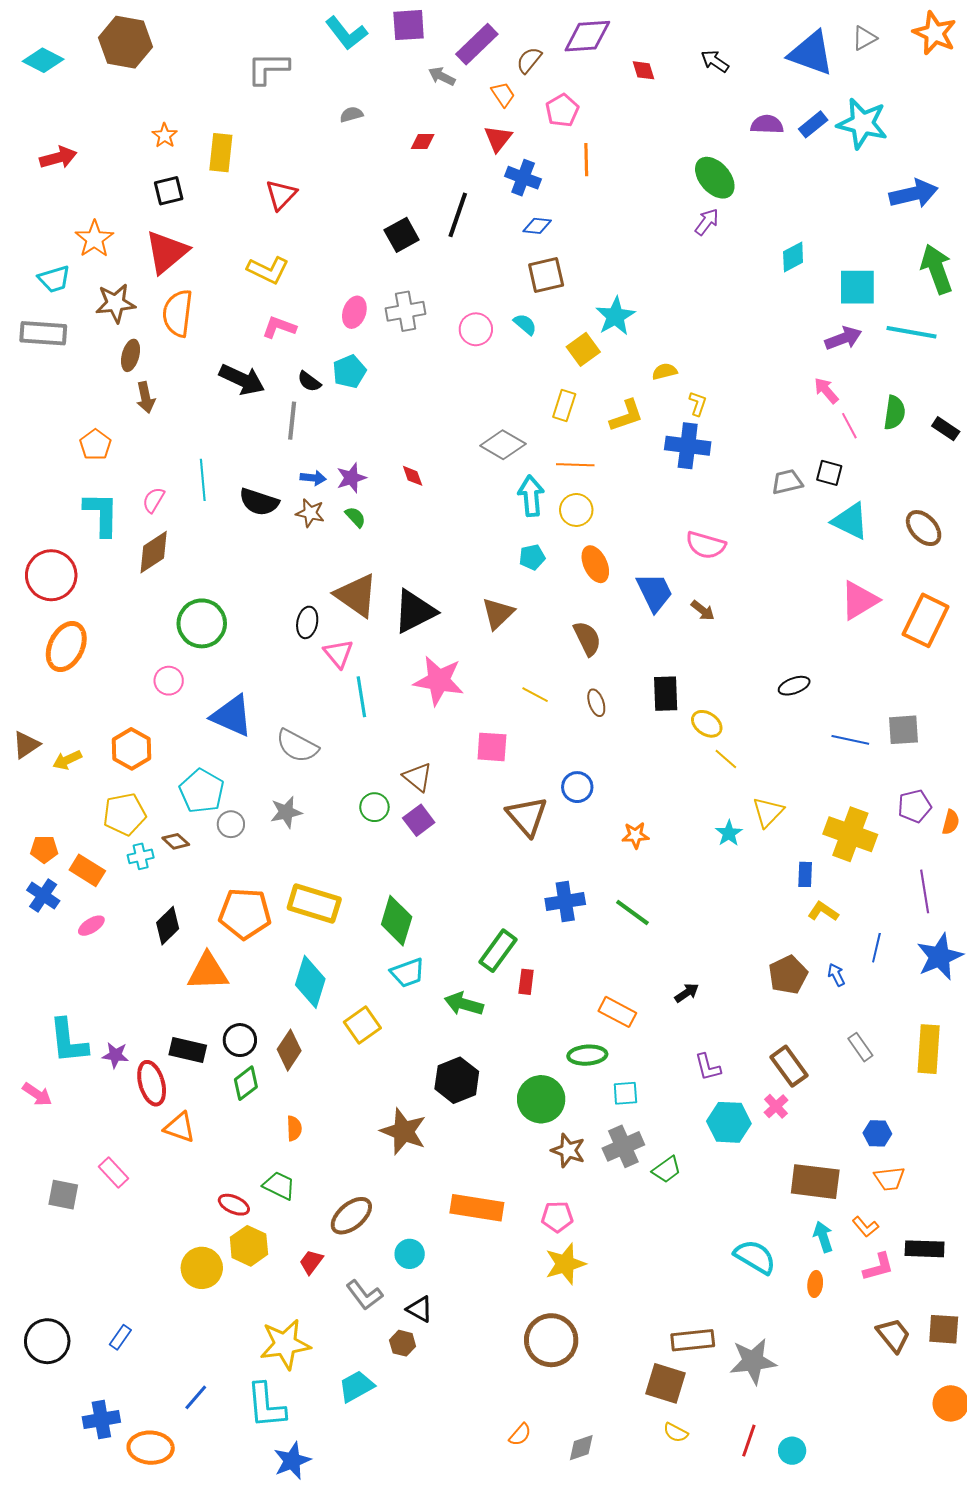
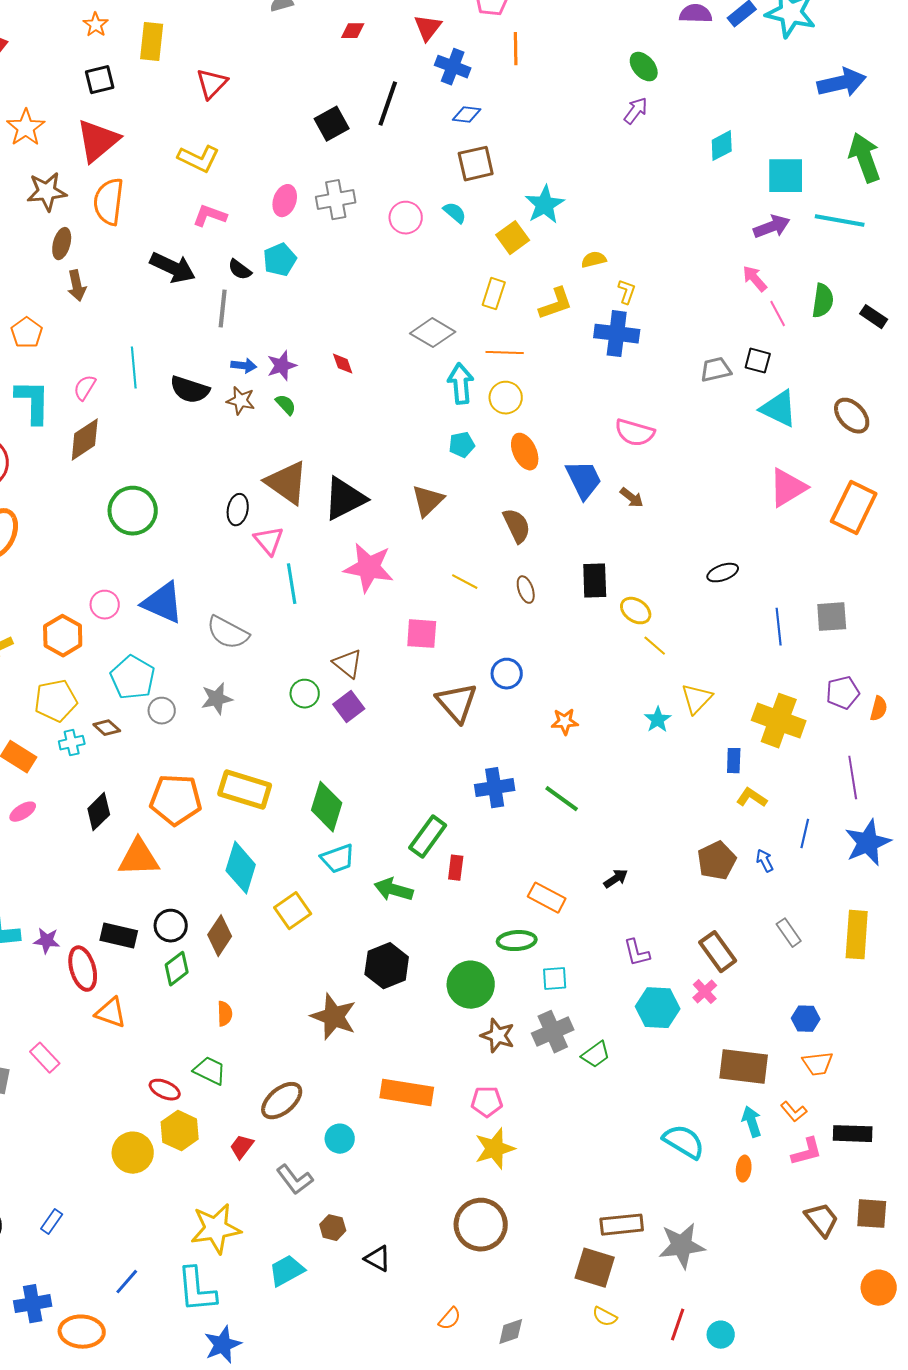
green ellipse: (715, 178) -> (644, 67), size x0.7
pink circle: (169, 681) -> (105, 605), moved
blue line: (850, 740) -> (779, 627), turned 72
black triangle: (420, 1309) -> (378, 1259), moved

